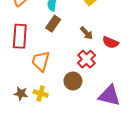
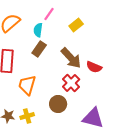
brown arrow: (86, 33) -> (71, 58), size x1.6
yellow cross: (41, 93) -> (27, 116), turned -32

